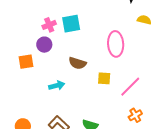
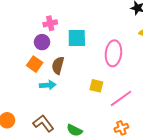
cyan square: (71, 24) -> (77, 38), moved
orange square: (26, 62) -> (35, 64), moved, turned 35
brown semicircle: (77, 63) -> (58, 65), moved, turned 78

